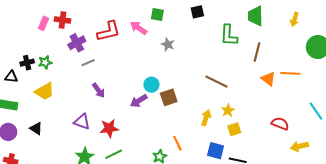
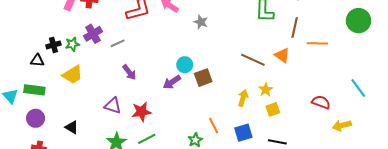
purple cross: (77, 43) -> (93, 34), moved
orange line: (290, 73) -> (317, 43), moved
orange triangle: (268, 79) -> (282, 55), moved
black triangle: (36, 128) -> (72, 127), moved
blue square: (216, 151) -> (243, 133), moved, turned -30

